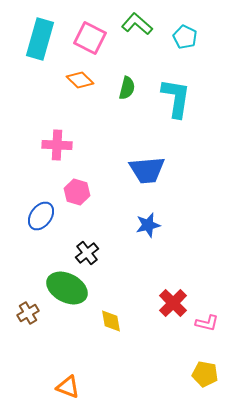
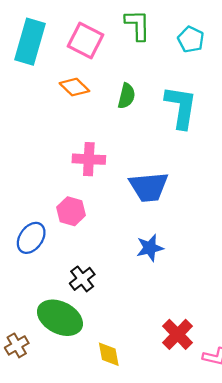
green L-shape: (137, 24) -> (138, 25), turned 48
pink cross: (57, 145) -> (89, 159), moved

